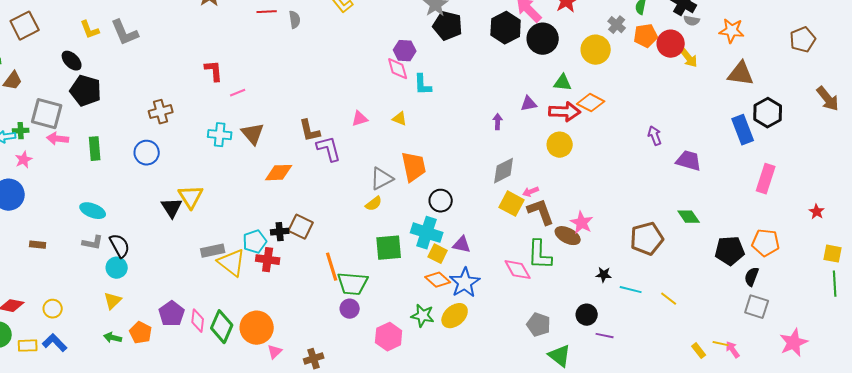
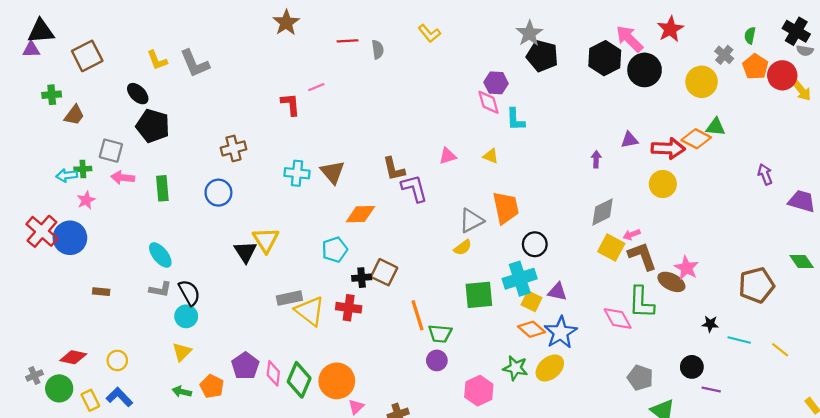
orange pentagon: (646, 36) -> (755, 67), turned -30
green triangle: (563, 83) -> (716, 127), moved
pink line: (238, 93) -> (316, 87), moved
gray square: (47, 114) -> (111, 151), size x0.7
cyan ellipse: (93, 211) -> (160, 255), turned 30
cyan cross: (427, 233) -> (520, 279), turned -36
cyan pentagon: (255, 242) -> (335, 250), moved
green trapezoid: (353, 284) -> (440, 334), size x0.7
yellow rectangle: (28, 346) -> (90, 400), turned 66

